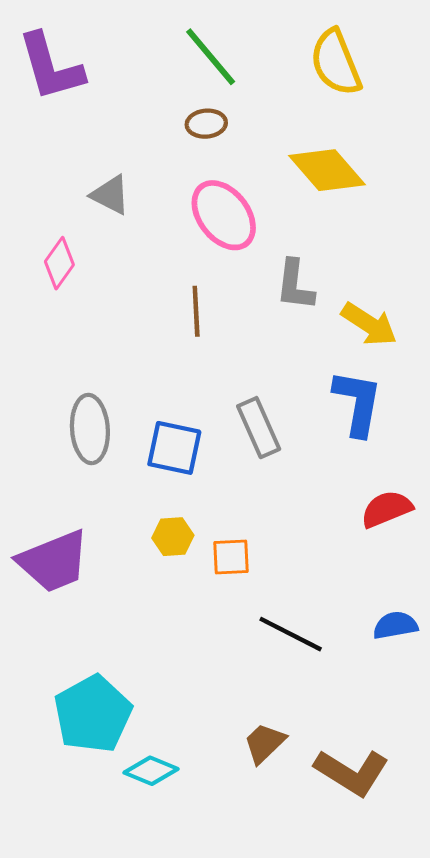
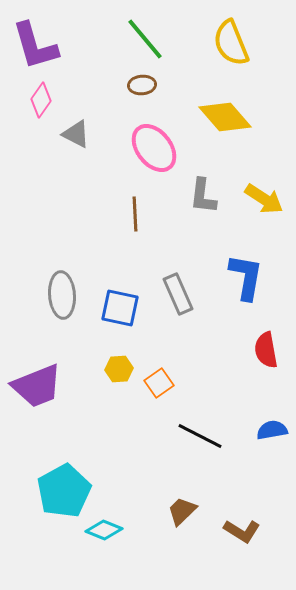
pink diamond: (59, 263) -> (41, 100), moved
yellow arrow: (369, 324) -> (264, 199), moved
red semicircle: (387, 509) -> (266, 350), turned -78
orange square: (231, 557) -> (159, 383), turned -32
brown L-shape: (352, 772) -> (242, 531), size x0.7

